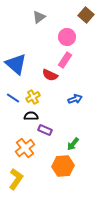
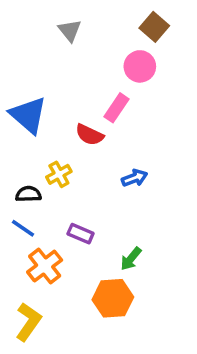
gray triangle: (39, 17) -> (70, 30), turned -32
pink circle: (67, 37) -> (140, 66), moved
blue line: (13, 98) -> (23, 228), moved
black semicircle: (31, 116) -> (28, 194), moved

